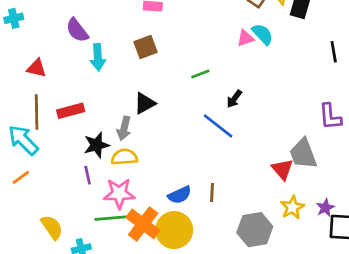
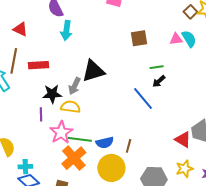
brown square: (145, 47) -> (139, 38), moved
green line: (200, 74) -> (157, 67), moved
black triangle: (145, 103) -> (93, 71), size x1.4
red triangle: (282, 169) -> (183, 140), turned -30
pink star: (119, 193) -> (61, 132), turned 30
green line: (111, 218) -> (80, 139), moved
yellow circle: (174, 230) -> (111, 168), moved

